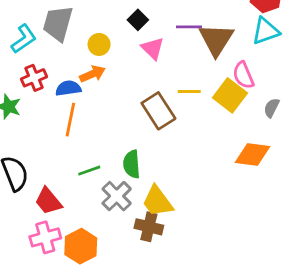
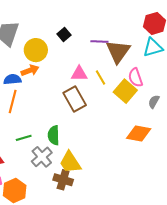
yellow circle: (99, 44) -> (36, 50), size x1.5
pink triangle: (153, 48) -> (79, 74), moved, turned -48
yellow line: (189, 91) -> (100, 78), moved, turned 56

